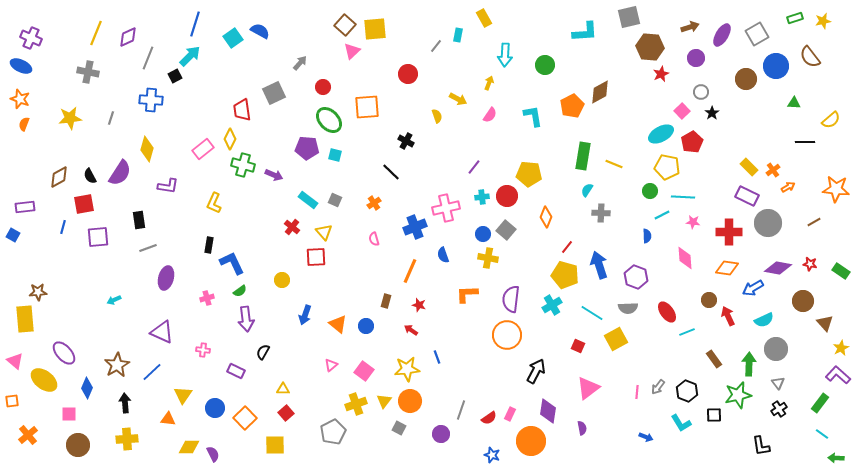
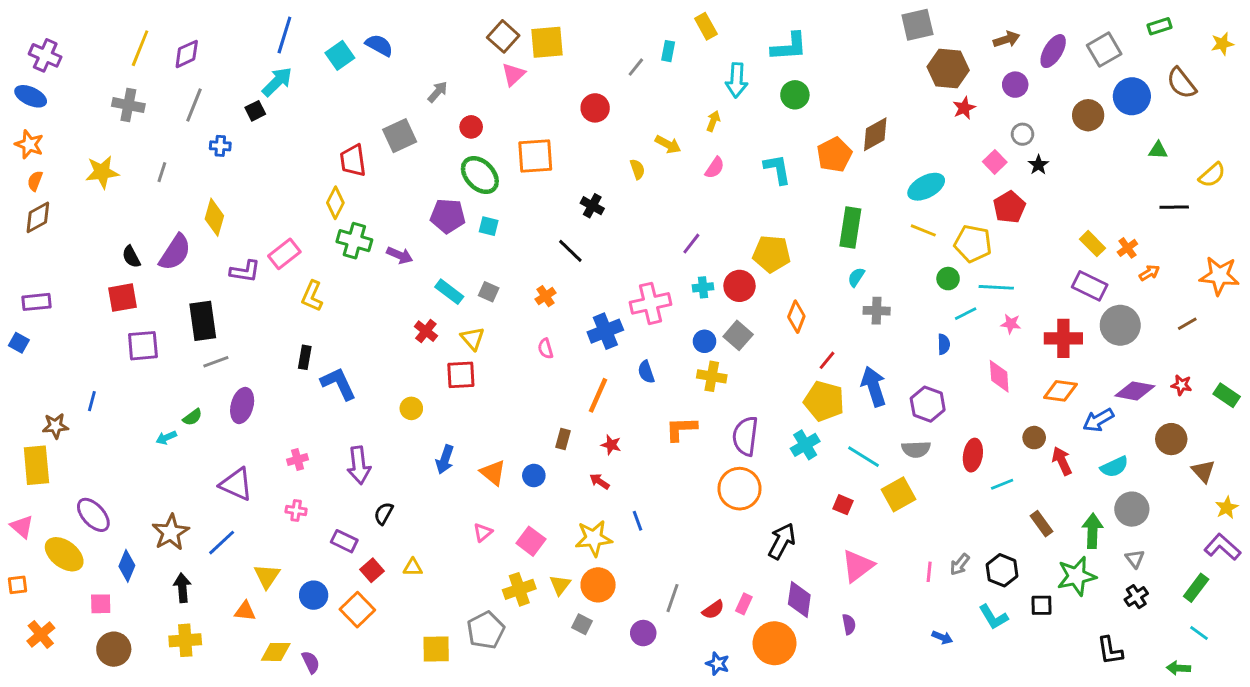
yellow star: (823, 21) -> (1222, 44), moved
cyan L-shape: (585, 32) -> (789, 47), moved
gray line: (148, 58) -> (194, 105), moved
blue cross: (151, 100) -> (220, 146), size x0.6
cyan ellipse: (661, 134) -> (926, 187), moved
pink rectangle: (203, 149) -> (284, 254), moved
yellow line: (614, 164) -> (923, 230), moved
brown diamond: (59, 177) -> (38, 217), moved
black rectangle: (139, 220) -> (203, 321), size x1.5
blue line: (63, 227) -> (92, 401), moved
green semicircle: (240, 291) -> (193, 417), moved
pink cross: (207, 298) -> (298, 459), moved
red ellipse: (667, 312) -> (973, 455), turned 45
red square: (286, 413) -> (372, 570), moved
yellow square: (275, 445) -> (436, 649), moved
green arrow: (836, 458) -> (1179, 668), moved

